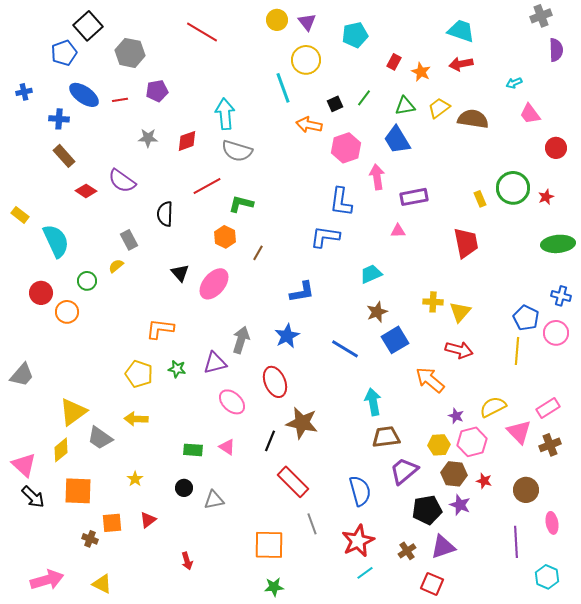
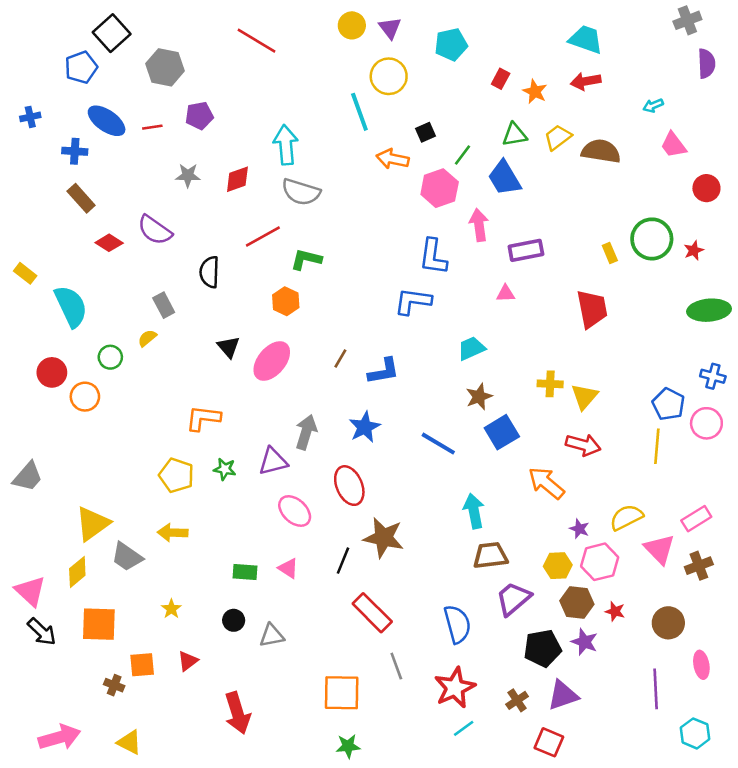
green line: (364, 98) -> (462, 155), moved
brown line: (258, 253) -> (340, 358), moved
red arrow: (187, 561) -> (237, 713), size x1.8

